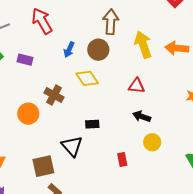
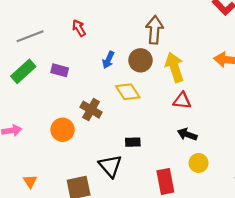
red arrow: (42, 21) -> (79, 28), size x0.6
yellow arrow: (143, 45) -> (175, 67), moved
red rectangle: (122, 159) -> (165, 181), size x1.6

